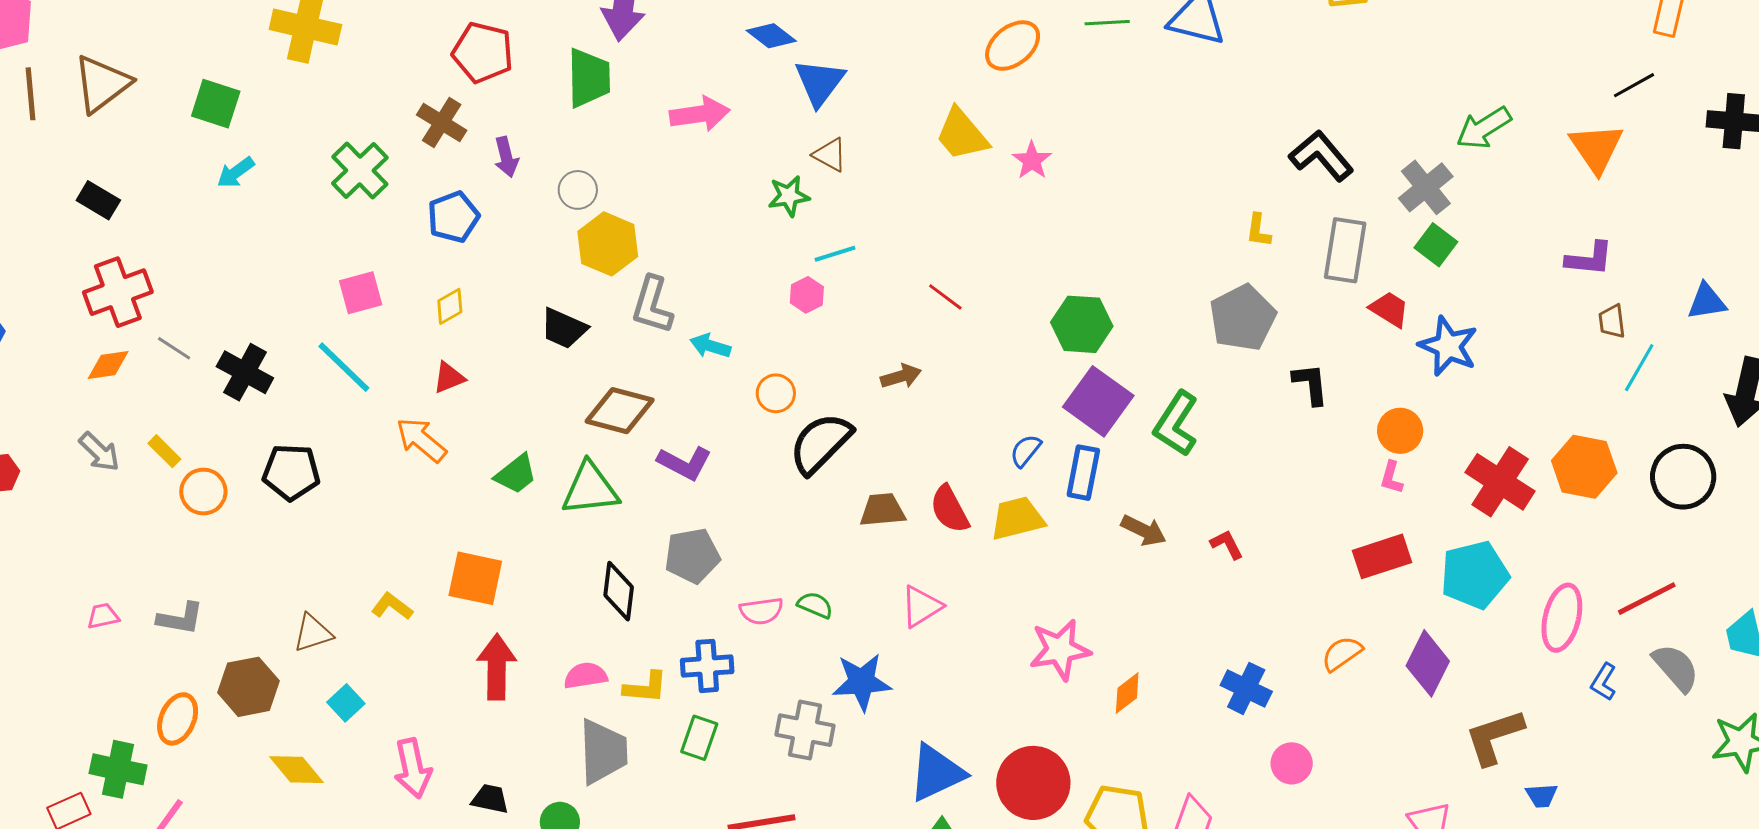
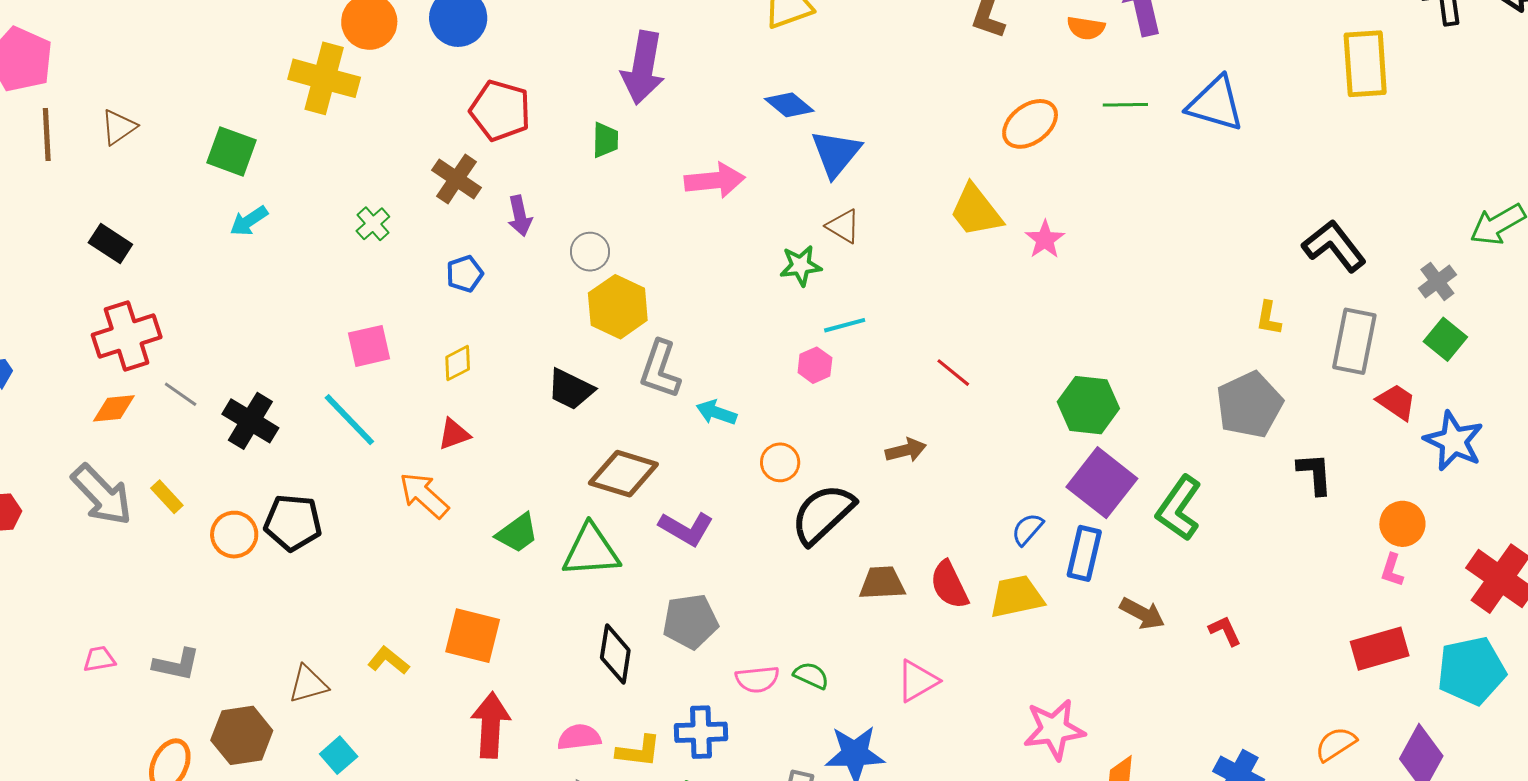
green trapezoid: (589, 78) -> (605, 140), size x0.6
brown triangle: (102, 84) -> (119, 127), size x0.6
green cross: (360, 170) -> (373, 224), size x0.6
gray cross: (1426, 187) -> (1437, 281), size x0.7
blue pentagon: (453, 217) -> (465, 274), size x0.7
gray arrow: (99, 452) -> (102, 495), size x1.5
orange circle: (203, 492) -> (234, 535), moved

